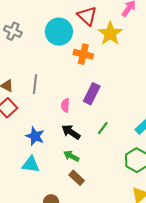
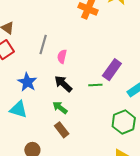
gray line: (35, 84) -> (43, 45), moved
purple rectangle: (92, 94) -> (112, 70), moved
green line: (103, 128) -> (95, 85), turned 40

